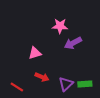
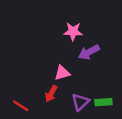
pink triangle: (35, 53) -> (62, 73), moved
red arrow: (42, 77) -> (51, 94), turned 96

